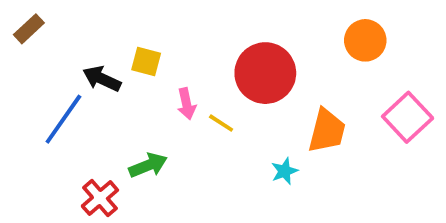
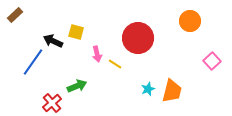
pink square: (408, 117) -> (212, 61), size x0.7
orange trapezoid: (327, 131) -> (172, 91), moved

